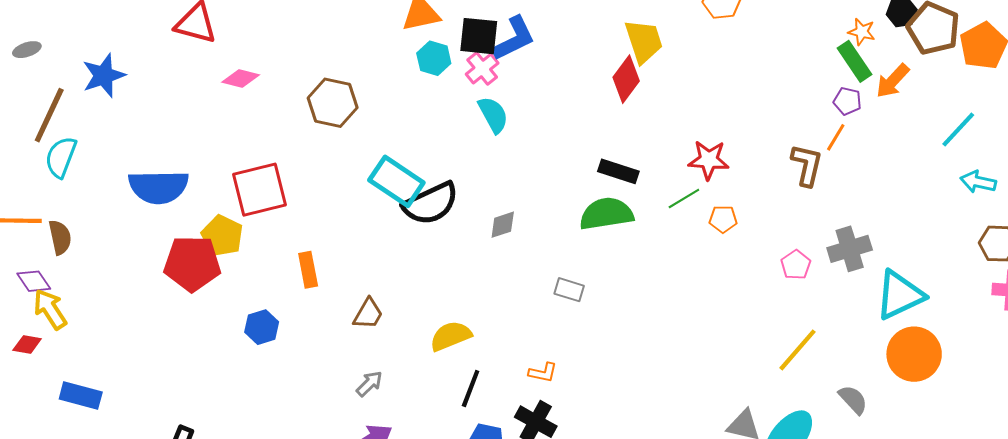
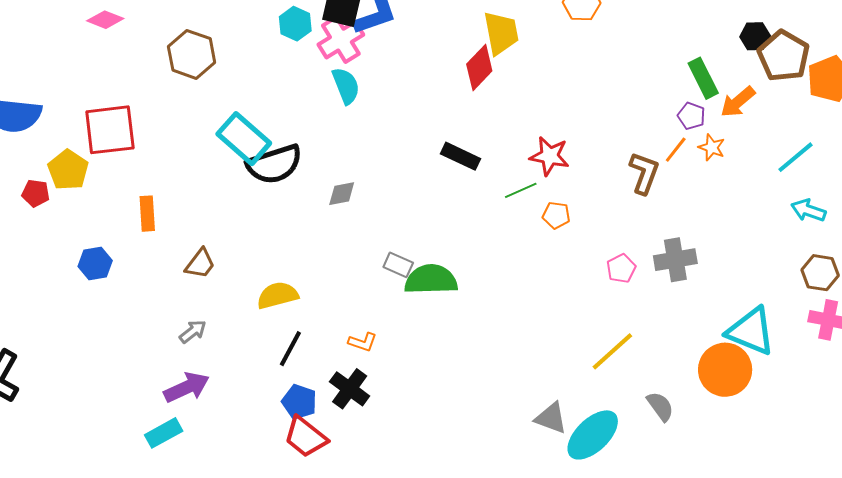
orange star: (862, 32) -> (712, 147), moved
pink cross: (482, 69) -> (341, 40), size x1.4
green semicircle: (606, 214) -> (431, 280), moved
red pentagon: (192, 263) -> (36, 193), size x0.5
cyan triangle: (900, 295) -> (751, 331), moved, turned 40

